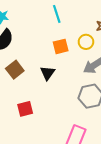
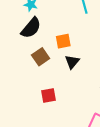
orange square: (61, 46) -> (63, 41), moved

